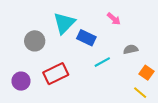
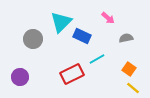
gray semicircle: (131, 49) -> (126, 38), moved
orange square: (146, 73) -> (129, 69), moved
red rectangle: (56, 74) -> (72, 74), moved

